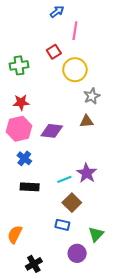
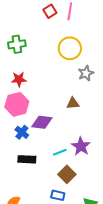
red square: (54, 52) -> (50, 11), moved
brown triangle: (87, 121) -> (73, 103), moved
purple diamond: (52, 131) -> (42, 122), moved

